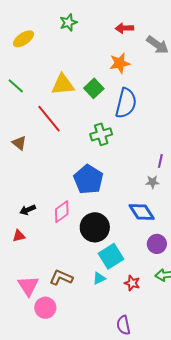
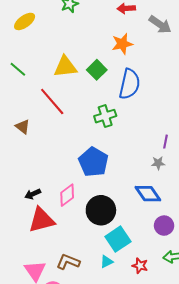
red triangle: (19, 236) -> (42, 220), moved, size x2.0

